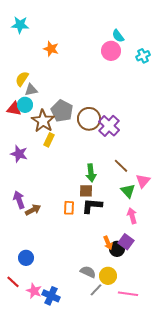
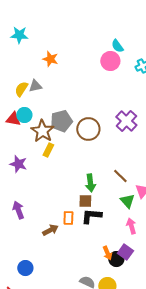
gray triangle: (31, 90) -> (35, 86), moved
gray pentagon: (62, 111) -> (61, 121), turned 30
purple cross: (109, 126) -> (126, 121), moved
brown arrow: (33, 210) -> (50, 230), moved

